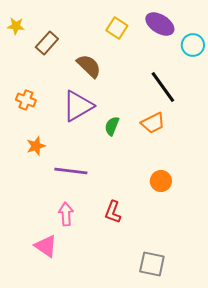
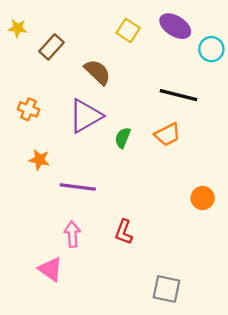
black line: (163, 87) -> (179, 95), turned -40
orange star: (36, 146) -> (39, 160), turned 30
orange circle: (161, 181) -> (203, 198), moved

